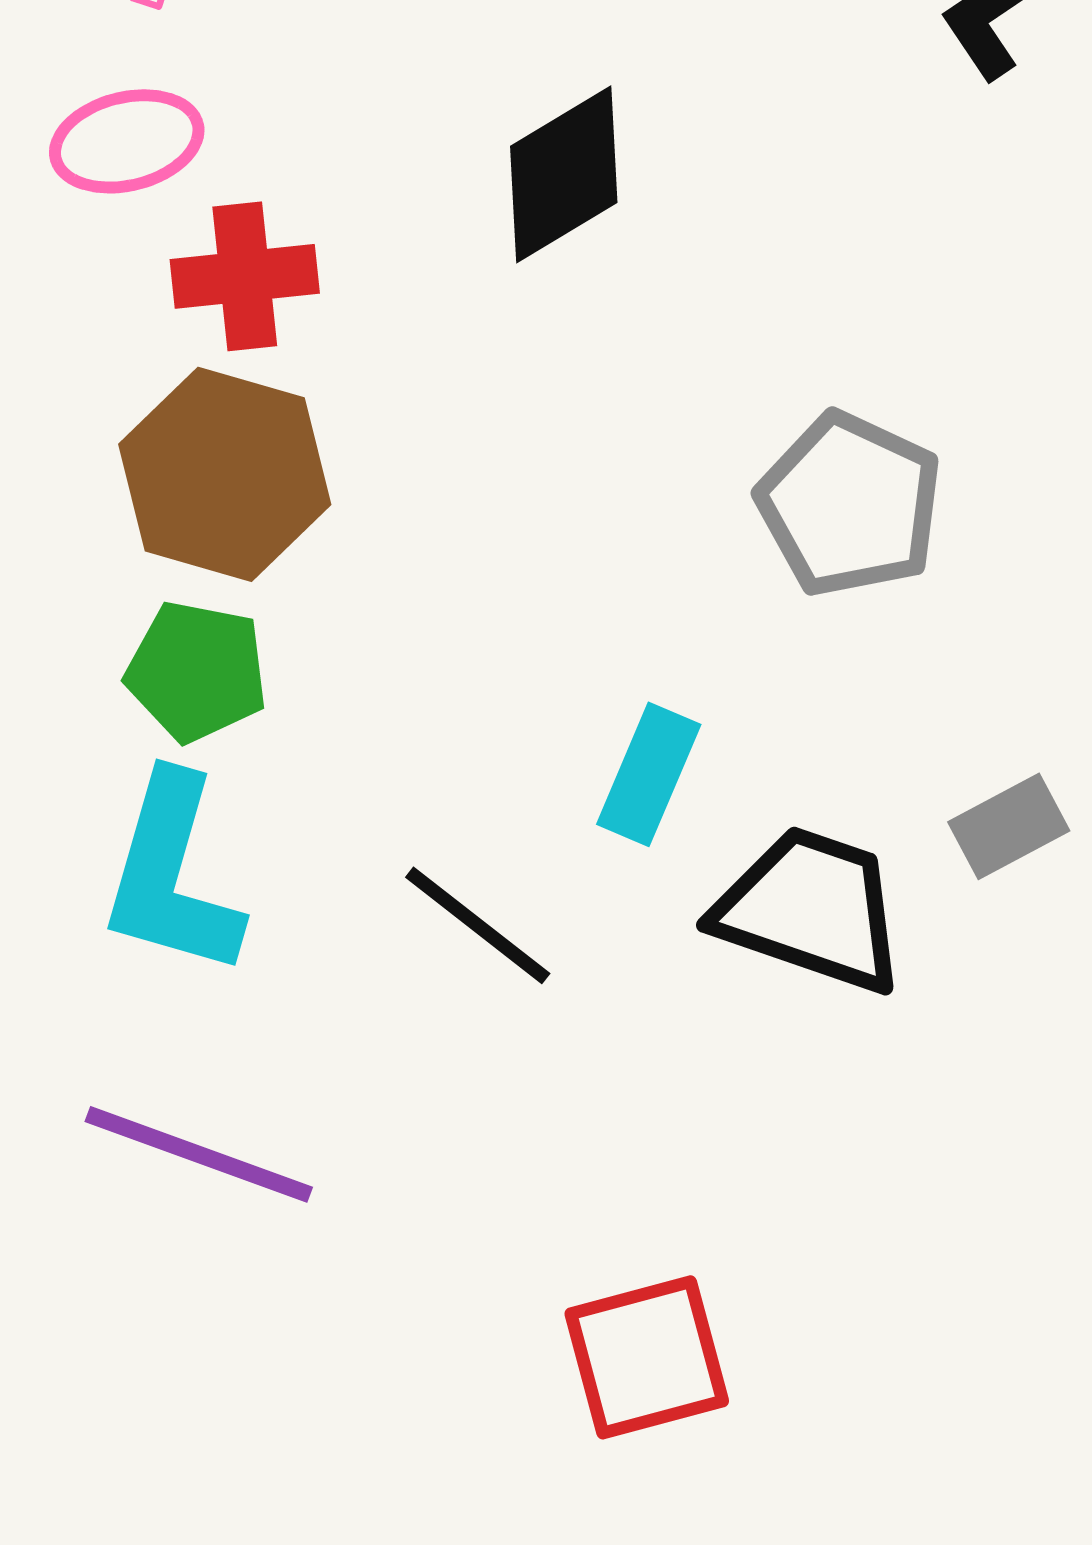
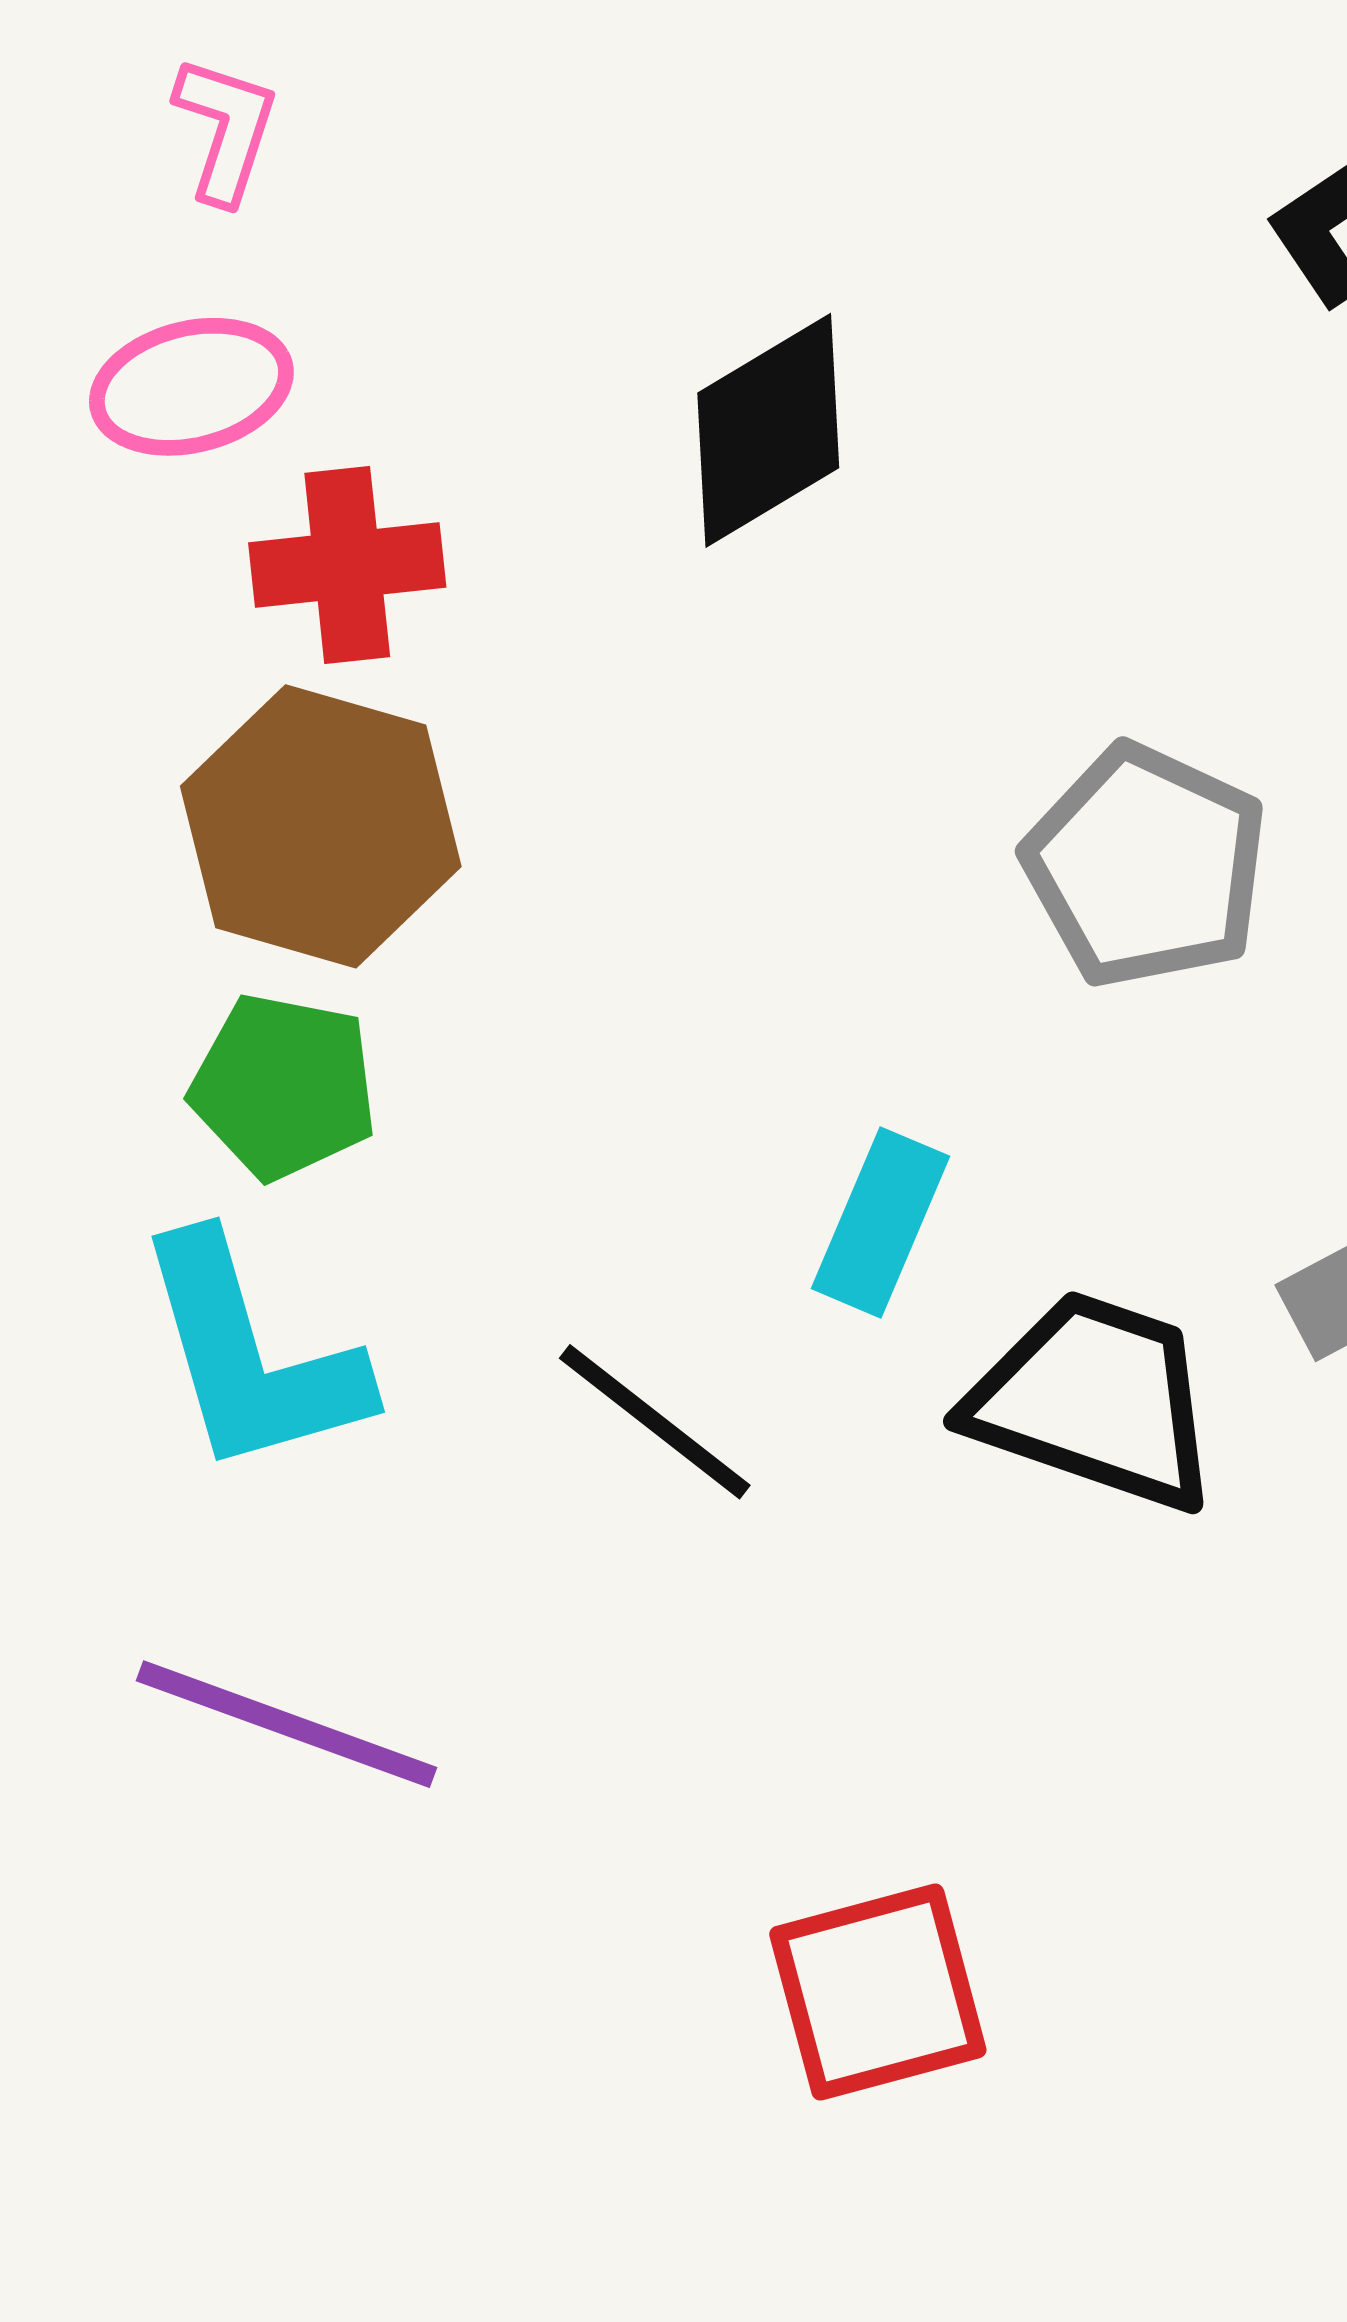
cyan L-shape: (172, 875) -> (251, 1356), turned -32

